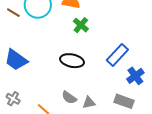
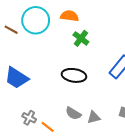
gray cross: (13, 99) -> (29, 118), moved

